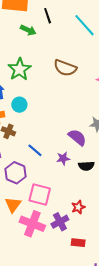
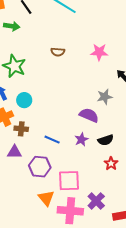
brown semicircle: (65, 68) -> (58, 52), size x0.6
red star: (78, 207) -> (111, 164), moved

